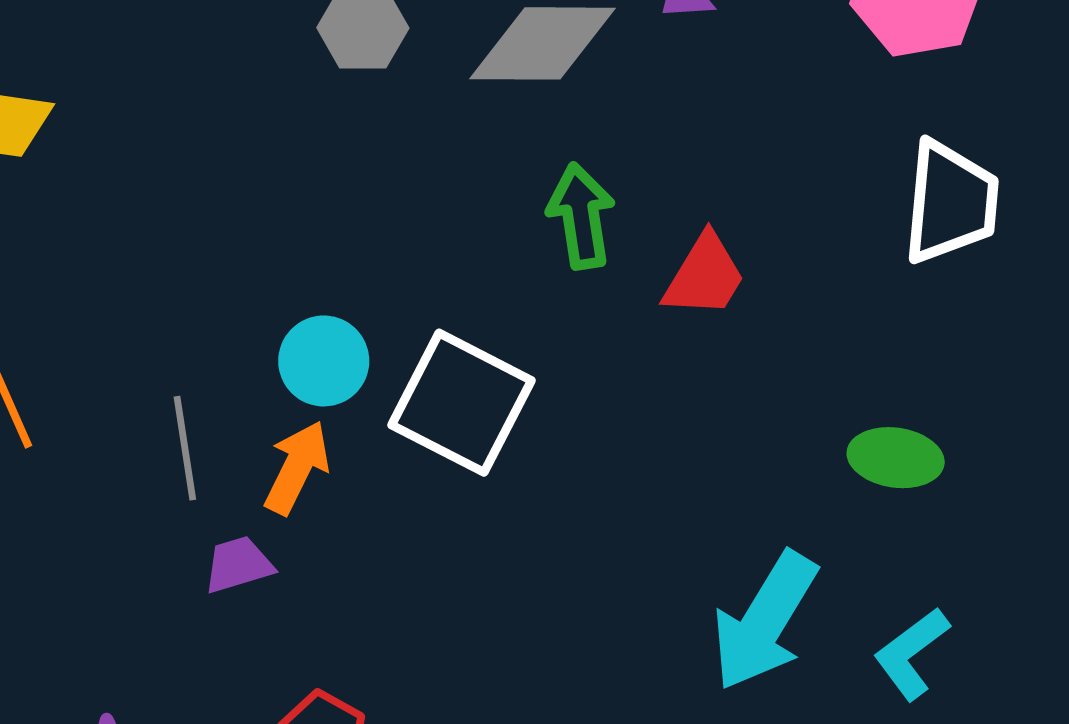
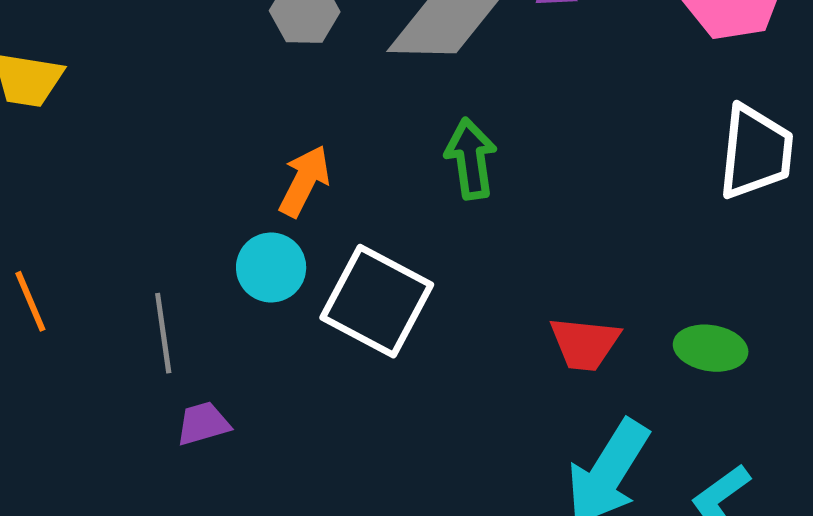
red trapezoid: (705, 276) -> (585, 344), moved, turned 64
orange arrow: (297, 468) -> (304, 181), moved

